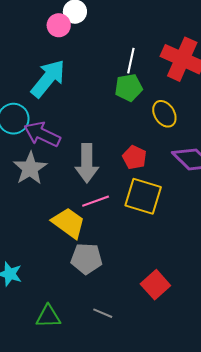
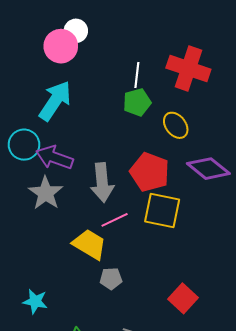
pink circle: (59, 25) -> (61, 46), size x1.4
red pentagon: (134, 157) -> (150, 172), size x1.6
gray pentagon: (86, 259) -> (111, 279), size x0.7

